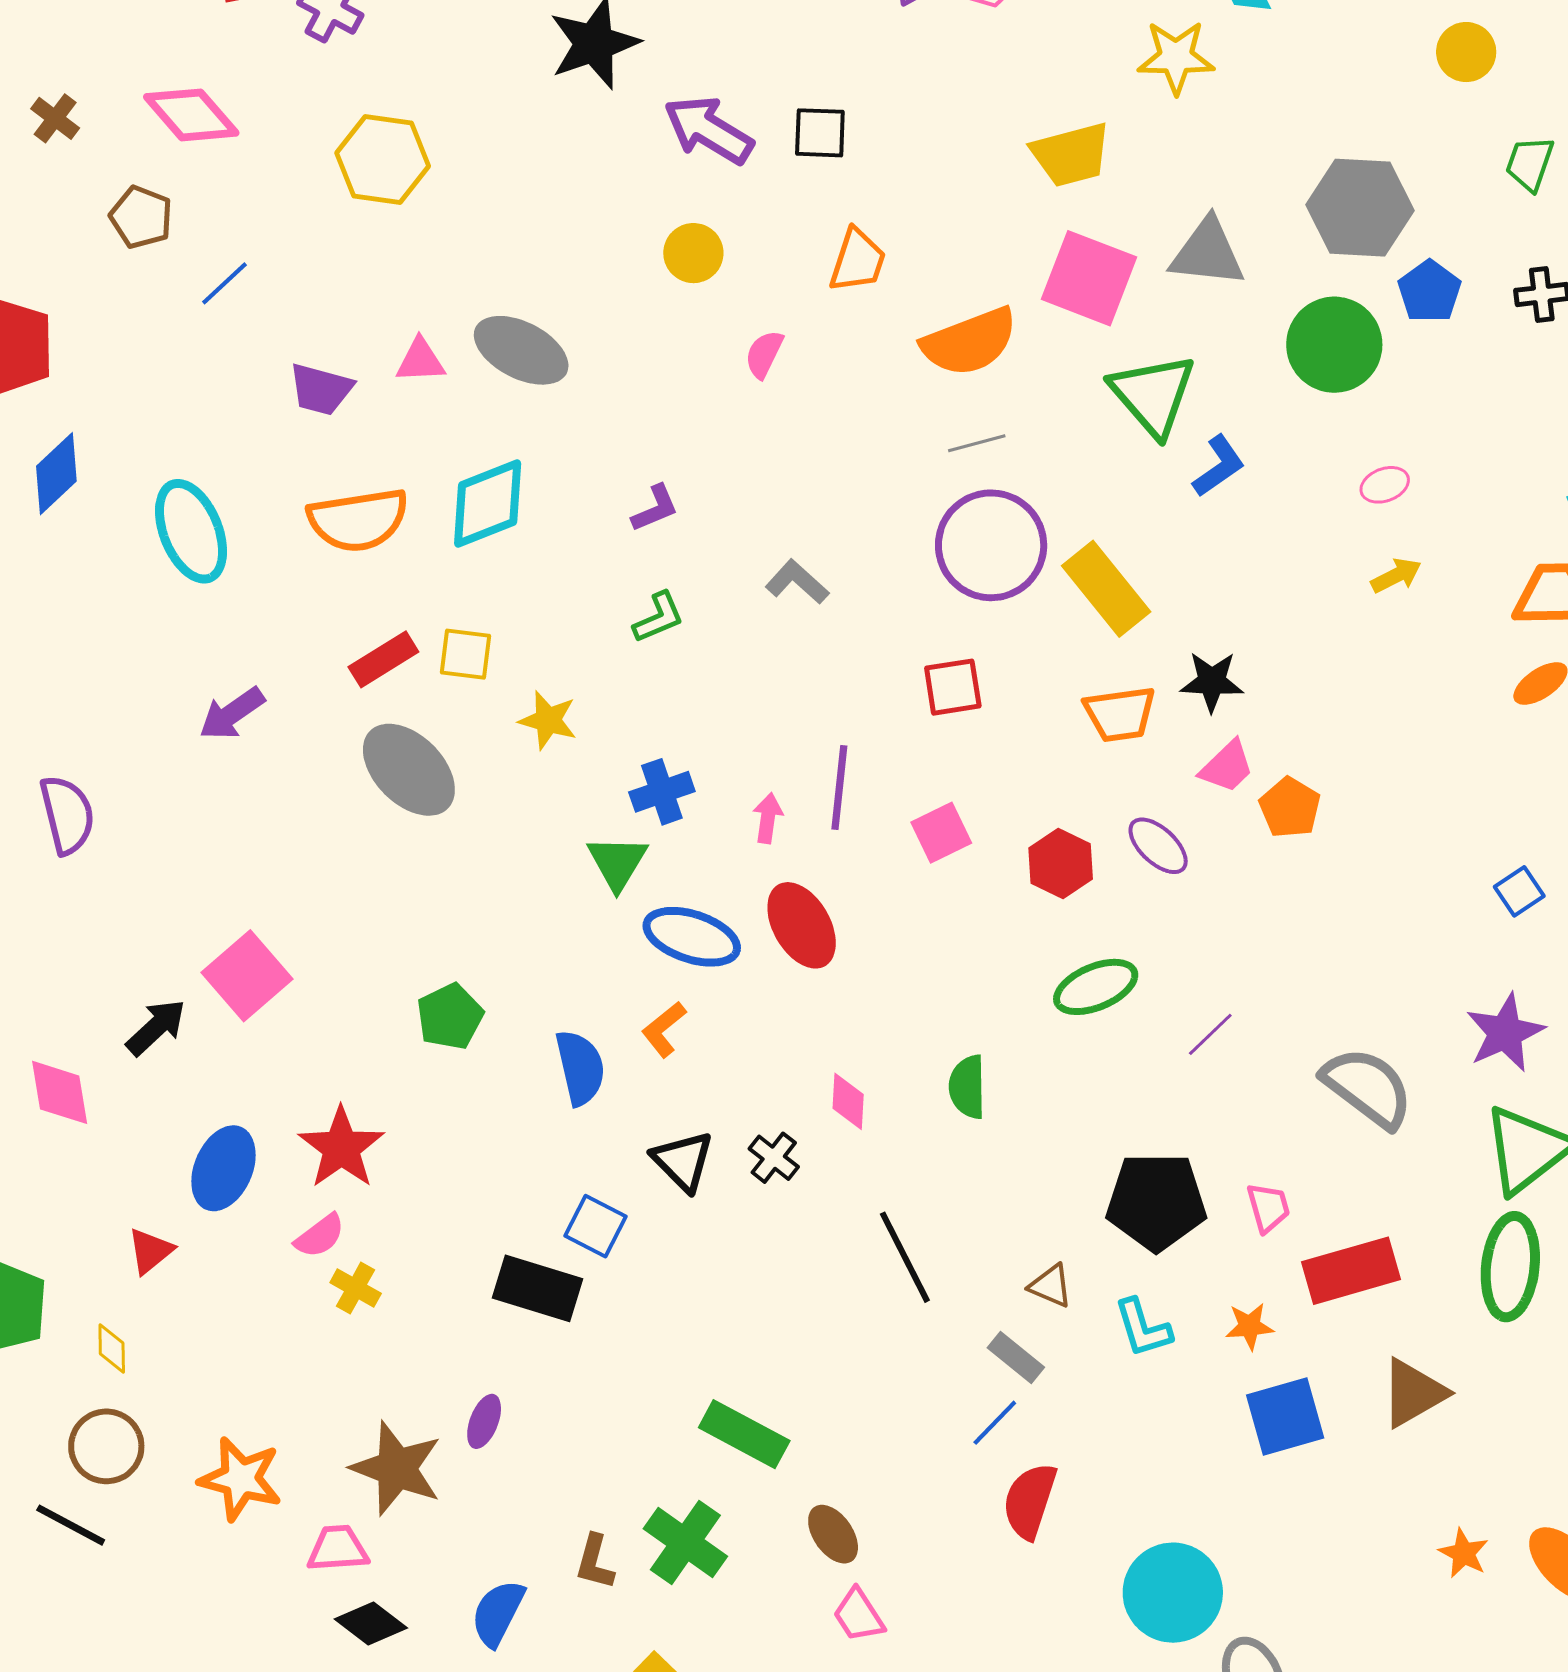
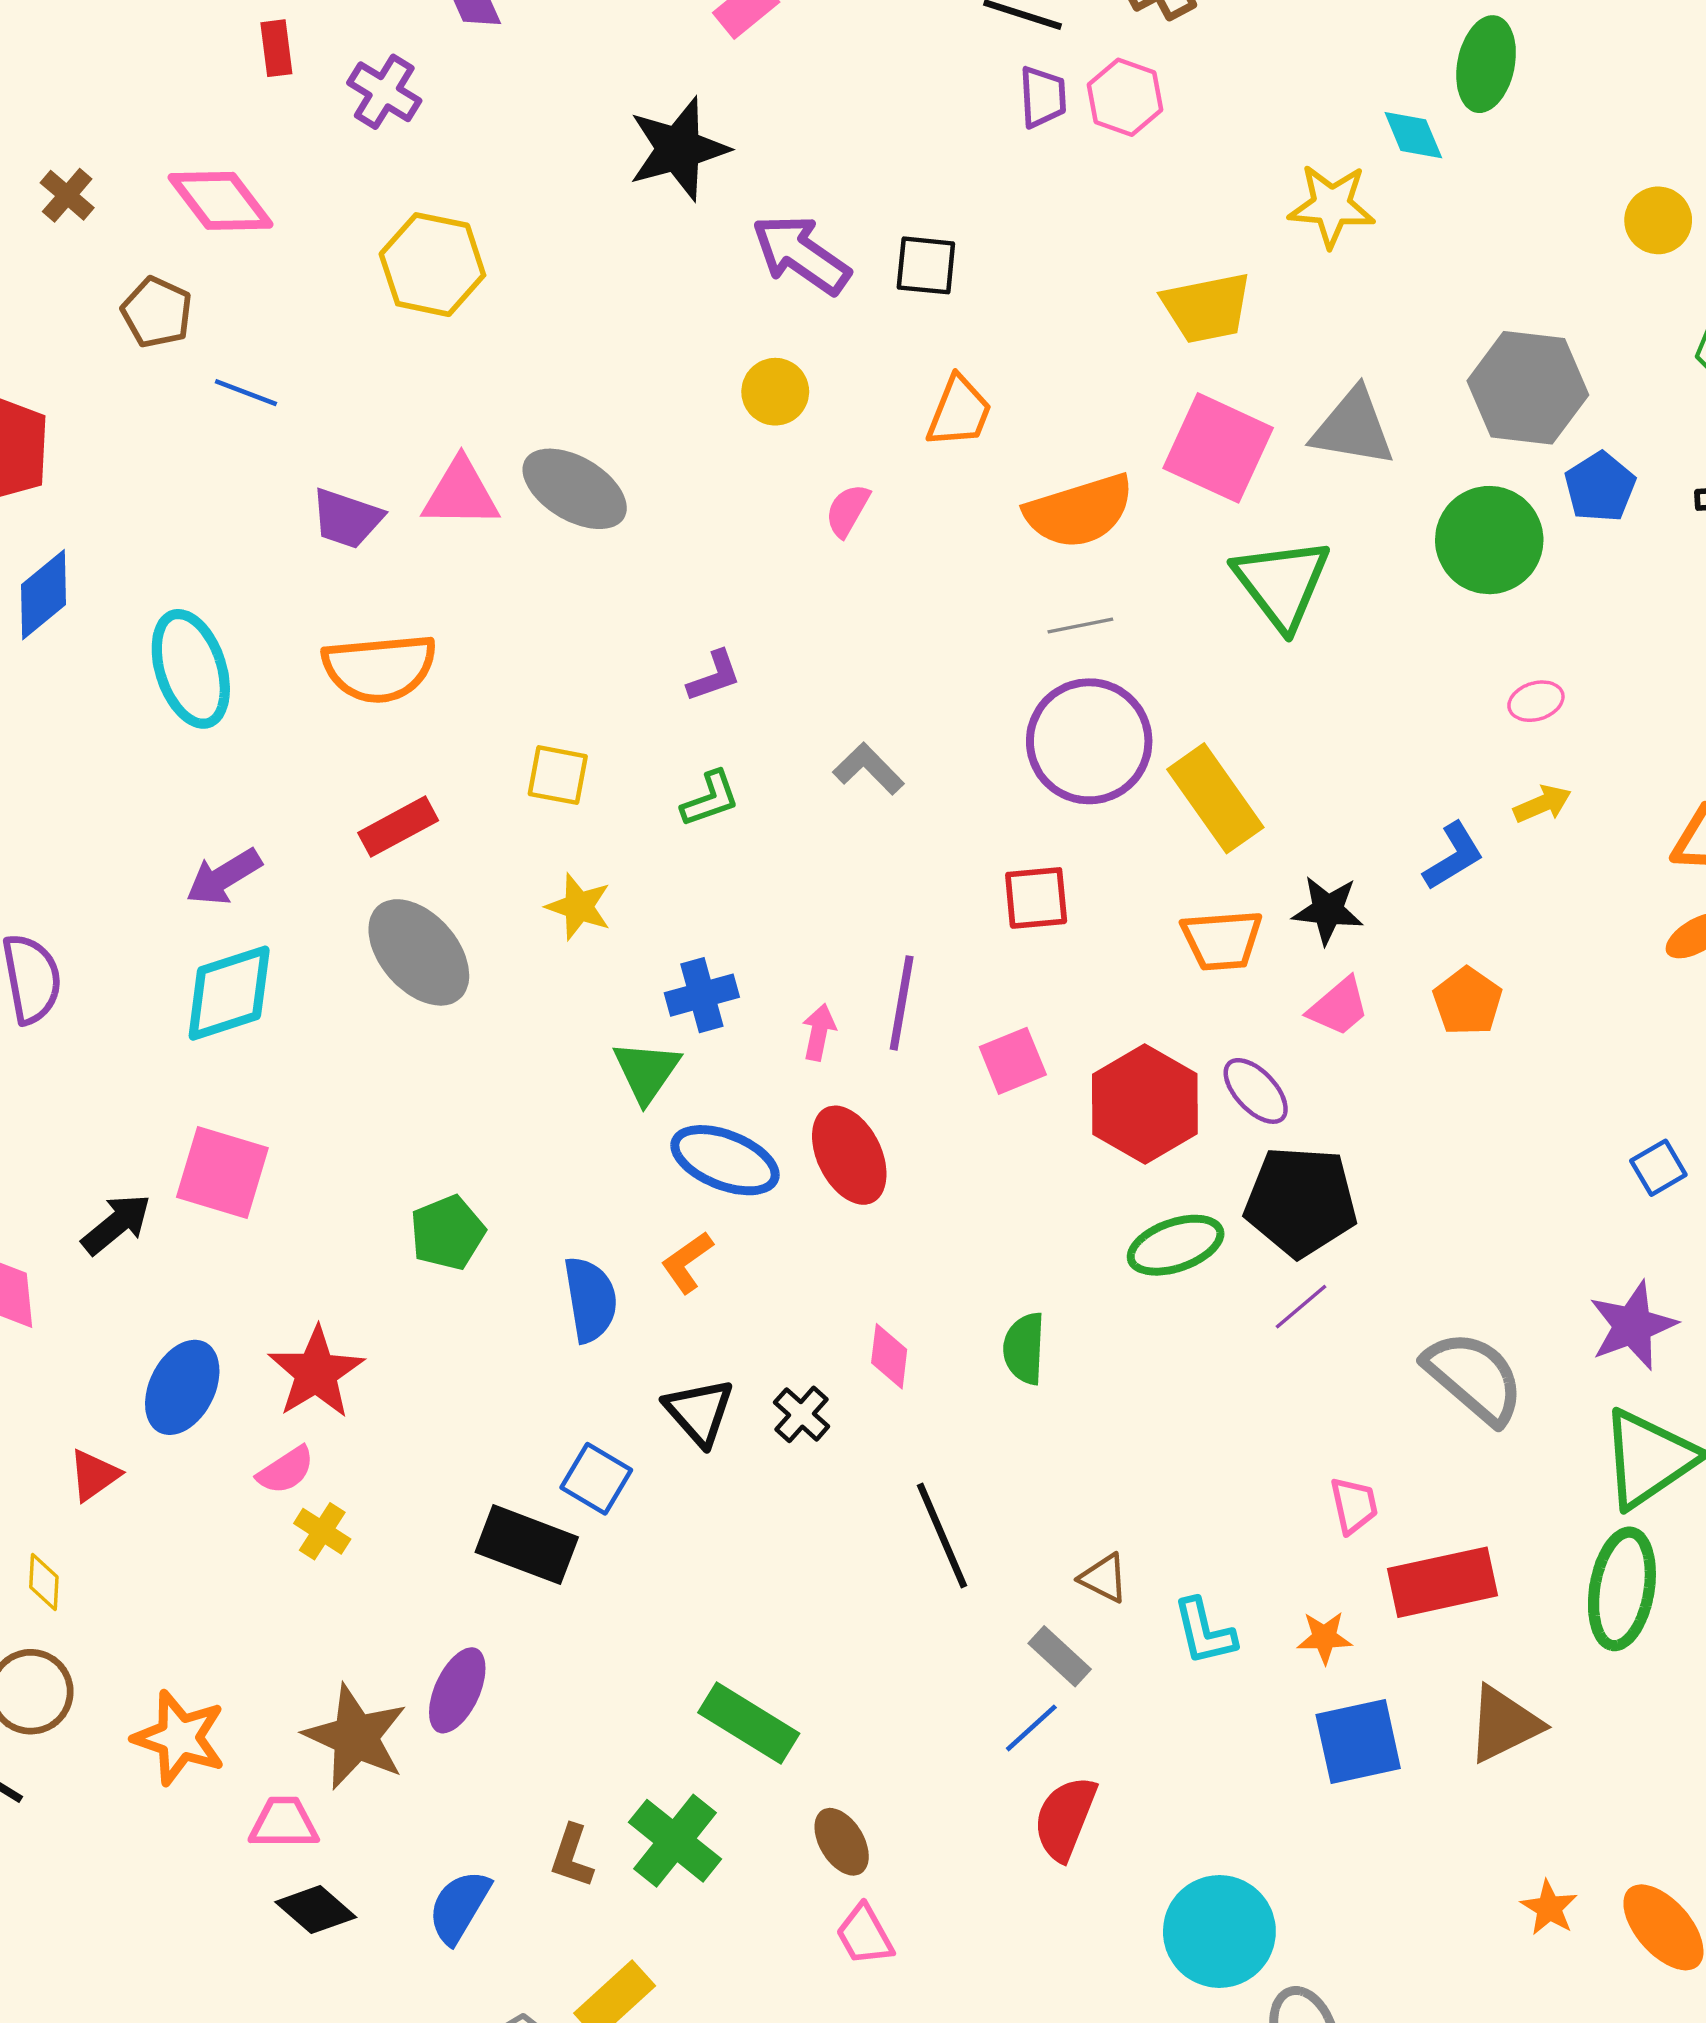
blue line: (225, 283) -> (246, 393), turned 60
pink triangle: (420, 361) -> (461, 493), size x1.4
blue L-shape: (1219, 466) -> (1453, 856), moved
cyan diamond: (488, 504) -> (229, 993), moved
yellow square: (466, 654) -> (558, 775), moved
orange pentagon: (1290, 808) -> (1468, 1001), moved
red hexagon: (1061, 864) -> (1145, 1104), size x1.5
pink square: (247, 976) -> (222, 1173), turned -36
black pentagon: (1156, 1202) -> (1301, 1201), moved
purple ellipse: (484, 1421) -> (457, 1690), size x1.4

